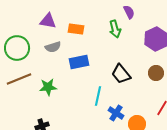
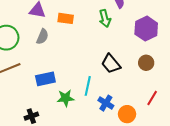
gray semicircle: (53, 47) -> (42, 37), turned -49
blue rectangle: (79, 62) -> (45, 79), moved
green star: (48, 87) -> (66, 98), moved

